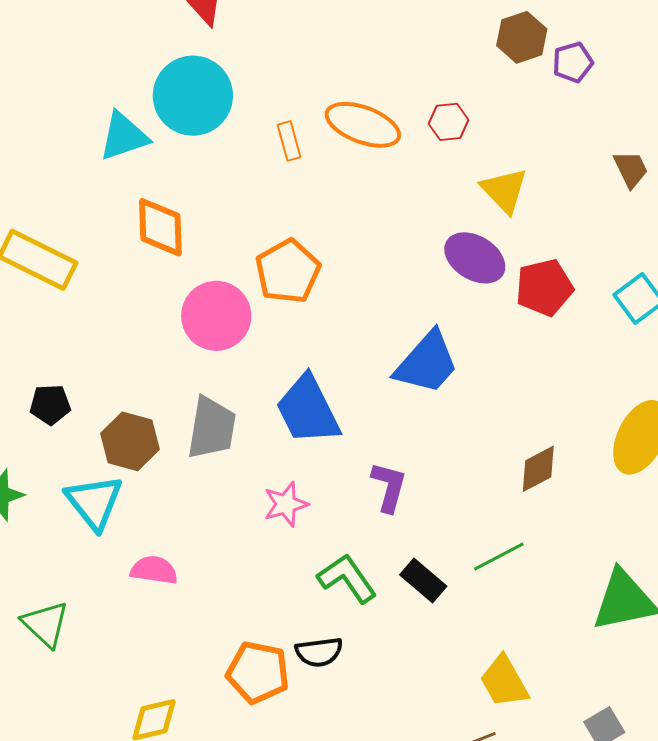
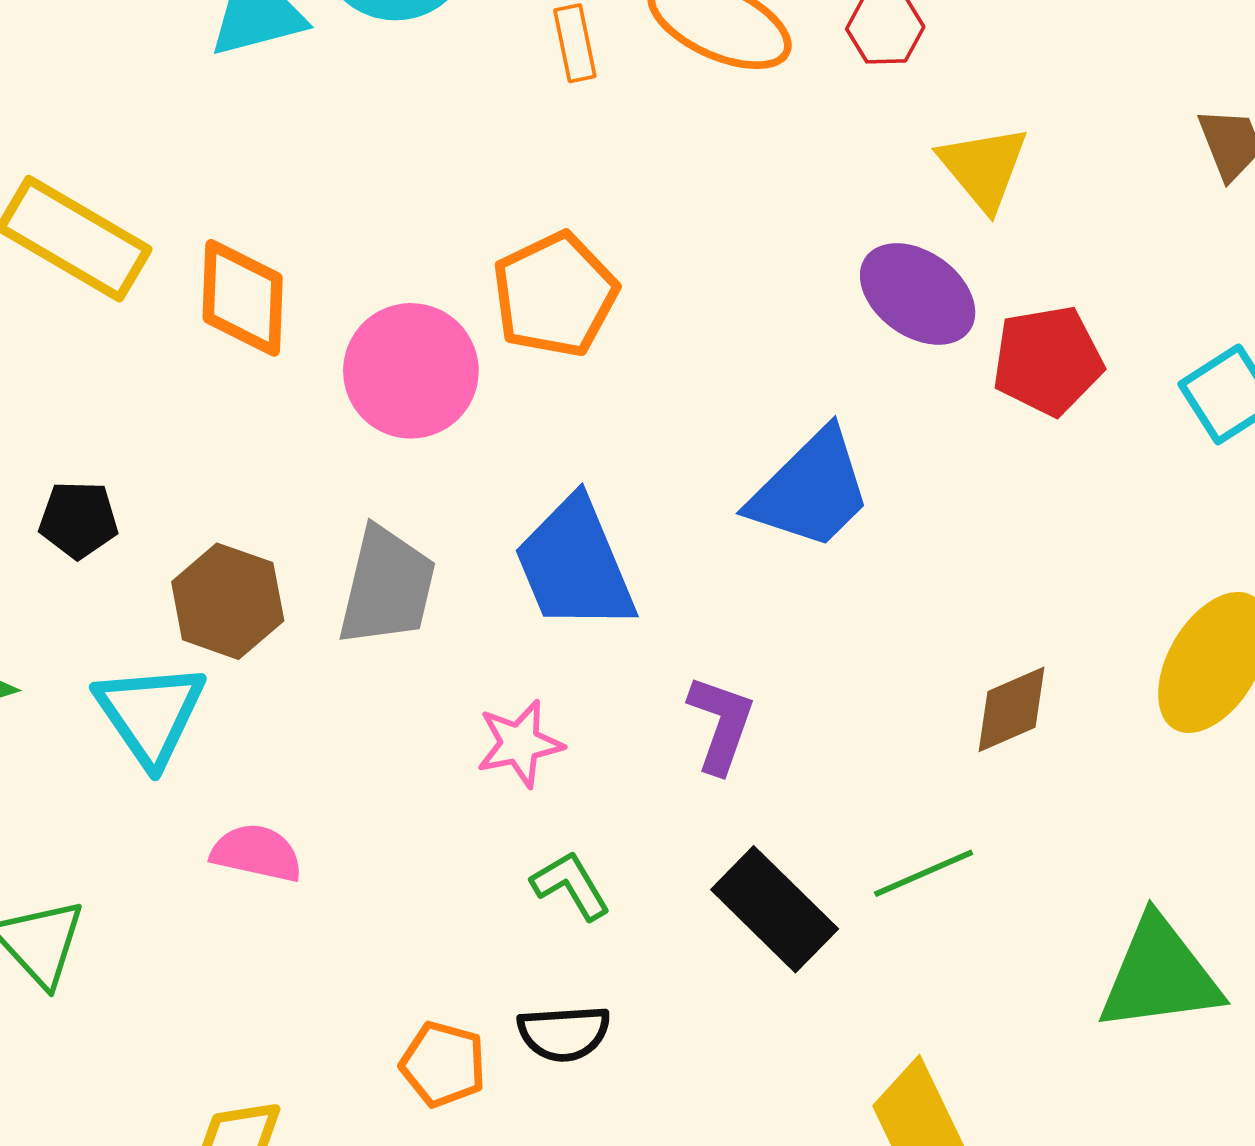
orange diamond: (160, 227) -> (243, 298), moved
green L-shape: (347, 578) -> (571, 885), moved, size x0.7
black rectangle: (423, 580) -> (775, 909), size x1.4
orange pentagon: (258, 672) -> (443, 1064), size x0.7

